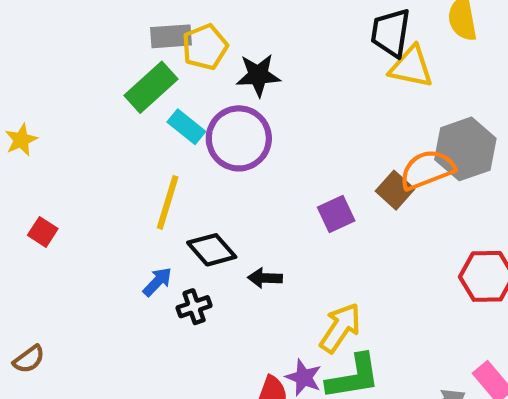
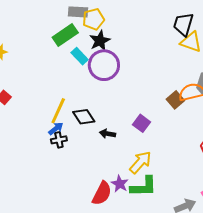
black star: (258, 75) -> (100, 41), moved, turned -30
yellow line: (168, 202) -> (58, 111), moved
purple square: (336, 214) -> (141, 123), moved, turned -36
black cross: (194, 307) -> (59, 140), moved

